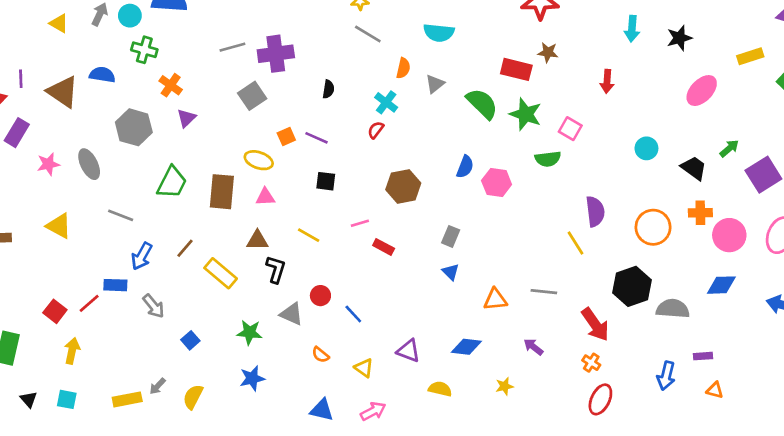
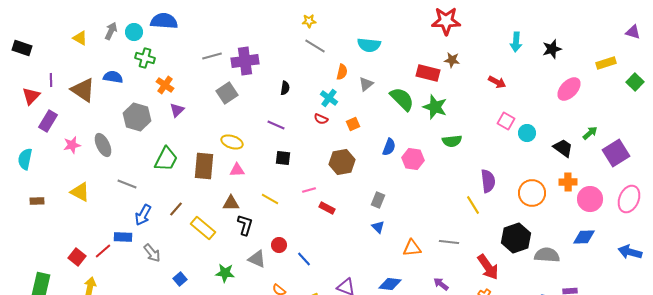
red arrow: (607, 81) -> (497, 82), turned -66
pink square: (570, 129) -> (506, 121), moved
red semicircle: (376, 130) -> (321, 119), turned -104
orange square: (286, 137) -> (353, 124), moved

